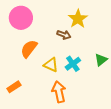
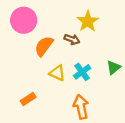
orange semicircle: (29, 49) -> (44, 46), moved
orange rectangle: (14, 87) -> (28, 99), moved
orange arrow: (59, 92) -> (81, 107), moved

